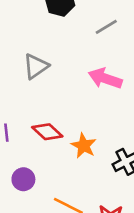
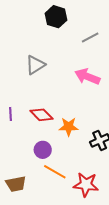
orange star: (84, 146) -> (69, 127), turned -30
purple circle: (23, 179) -> (43, 150), moved

